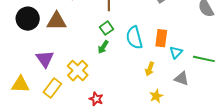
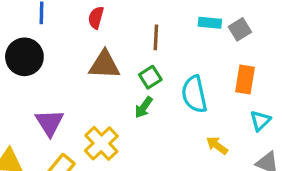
brown triangle: (57, 21) -> (104, 65), moved
orange rectangle: (161, 38) -> (245, 80), moved
yellow arrow: (150, 69) -> (217, 145), turned 104

